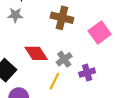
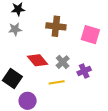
pink square: (100, 32) -> (90, 35), turned -30
yellow line: (54, 81) -> (57, 82), turned 63

